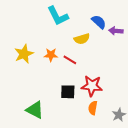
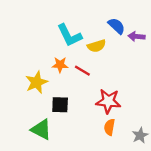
cyan L-shape: (58, 16) -> (69, 35), moved
yellow star: (24, 54) -> (36, 82), moved
black square: (68, 92) -> (60, 105), moved

